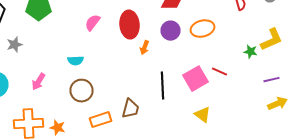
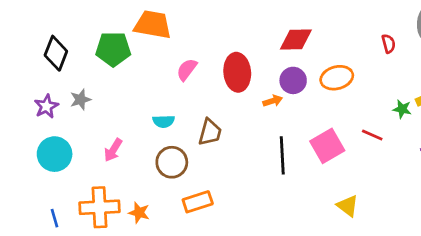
orange arrow: (144, 48) -> (273, 101), moved, turned -128
red line: (220, 72) -> (372, 135), moved
brown trapezoid: (130, 109) -> (210, 132), moved
yellow triangle: (202, 115) -> (348, 206), moved

